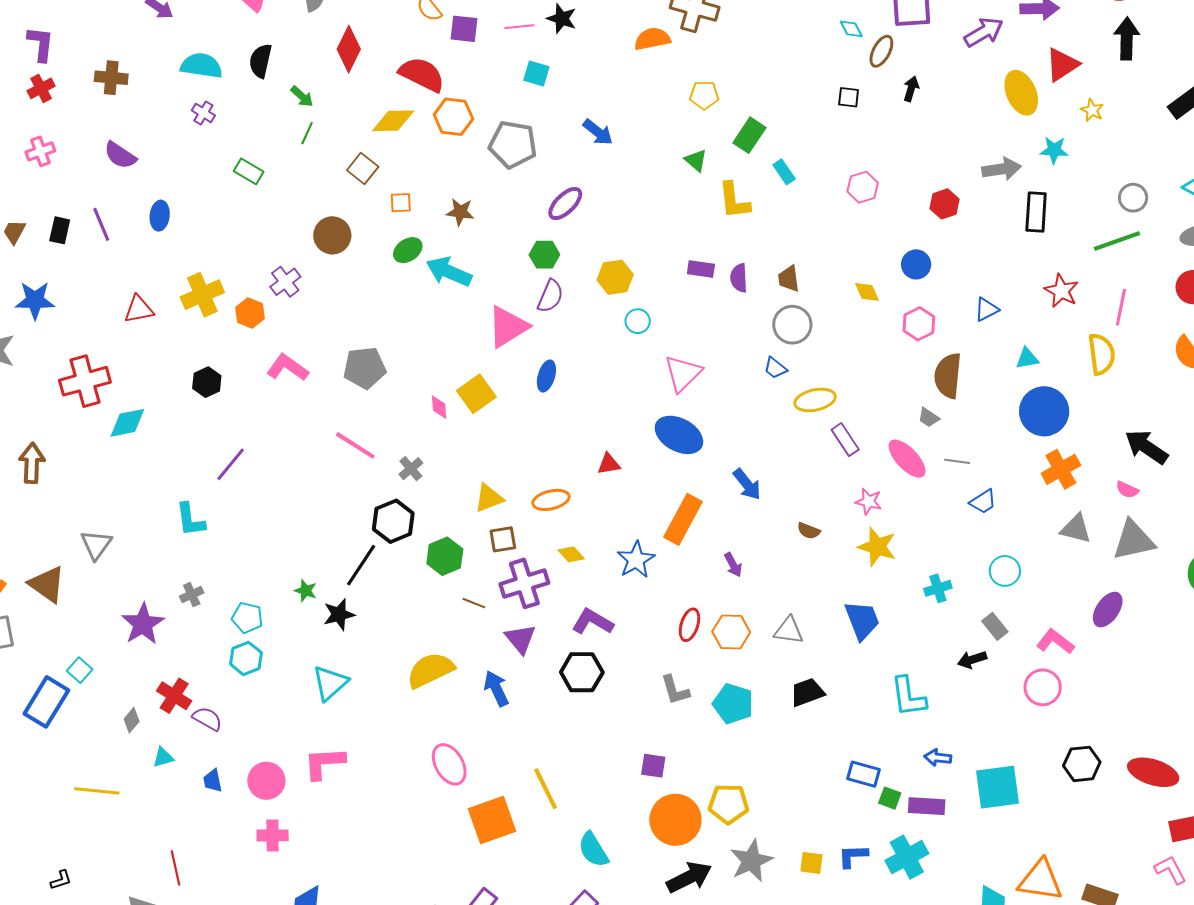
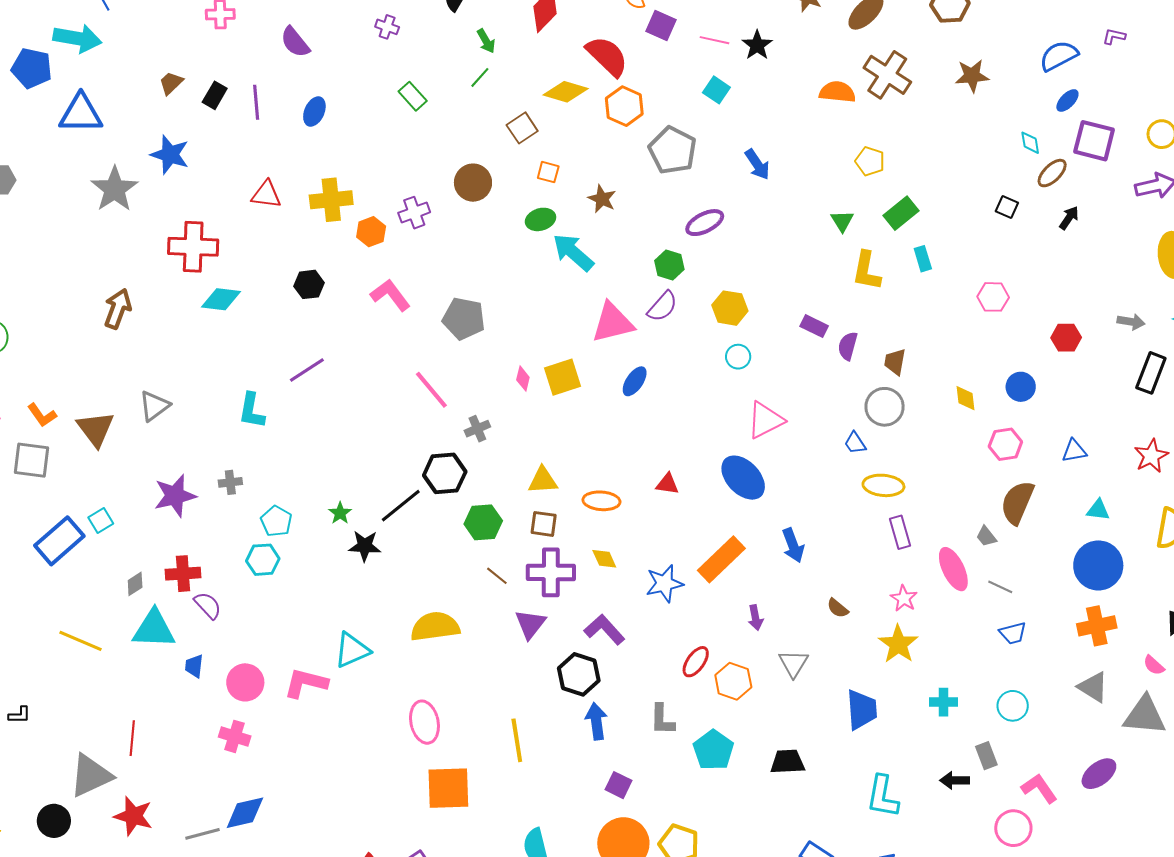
purple cross: (203, 113) -> (387, 27), turned -30
gray arrow: (1002, 169) -> (1131, 322), size x0.7
gray triangle: (789, 630) -> (793, 664), moved, turned 36
cyan triangle: (330, 683) -> (352, 650), moved
blue arrow: (496, 689) -> (596, 721), moved
red cross: (174, 696) -> (183, 574), turned 36
cyan triangle: (163, 757) -> (154, 629), size x2.0
yellow line: (546, 789) -> (517, 740), moved

